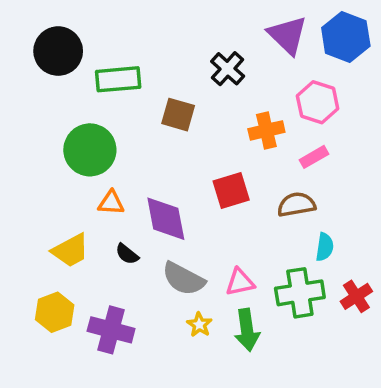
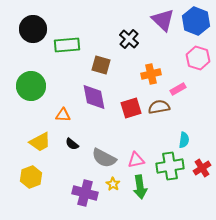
pink hexagon: (318, 102) -> (198, 58), moved
green circle: (90, 150) -> (31, 86), moved
brown semicircle: (296, 205) -> (159, 107), moved
purple diamond: (166, 219) -> (94, 97), moved
purple cross: (111, 330) -> (85, 193), moved

